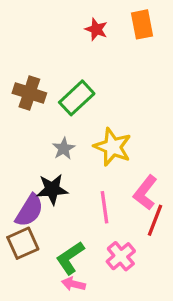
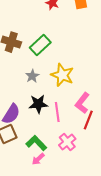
black star: (52, 189) -> (38, 104), moved
green L-shape: (70, 258) -> (36, 143), turned 80
pink arrow: (73, 284) -> (38, 159), turned -56

